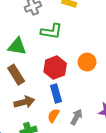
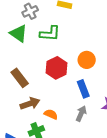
green triangle: (17, 46) -> (19, 33), moved, turned 30
blue rectangle: (56, 93) -> (83, 89), moved
orange semicircle: (53, 116) -> (51, 114), moved, turned 88

